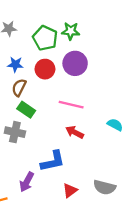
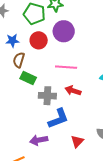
gray cross: (15, 132) -> (47, 96), moved
purple arrow: (27, 182) -> (39, 140), turned 60

